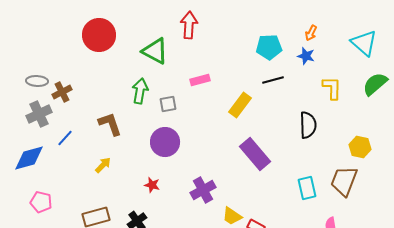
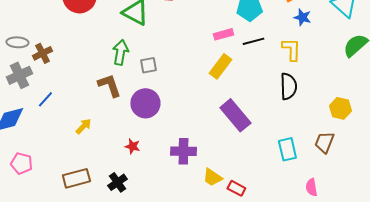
blue star: (306, 56) -> (302, 17), moved
pink rectangle: (200, 80) -> (223, 34), moved
yellow L-shape: (332, 88) -> (291, 49), moved
brown L-shape: (110, 124) -> (109, 85), moved
brown trapezoid: (344, 181) -> (324, 142), size x0.7
purple cross: (203, 190) -> (183, 151), turned 30

